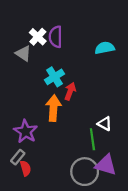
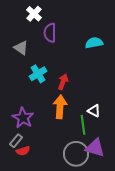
white cross: (38, 37) -> (34, 14), moved
cyan cross: (55, 77) -> (38, 74), moved
orange arrow: (53, 108) -> (60, 107), moved
red semicircle: (26, 168) -> (23, 151), turned 88

